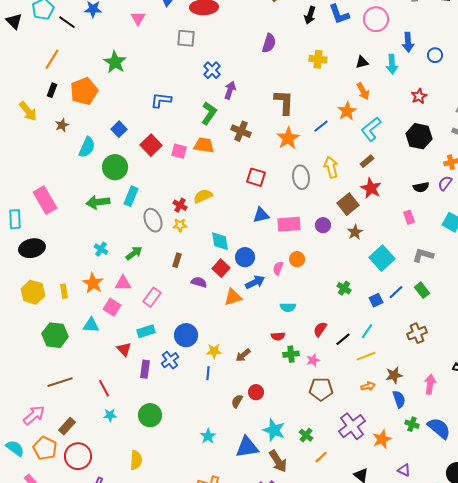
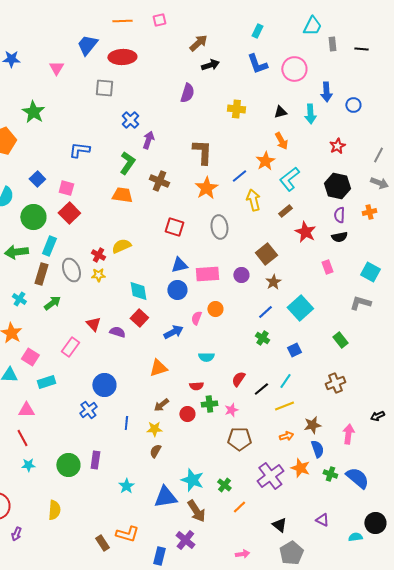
black arrow: (310, 15) -> (210, 65), moved, turned -126
red square: (151, 145) -> (69, 213), moved
pink square: (179, 151) -> (66, 188), moved
yellow arrow: (331, 167) -> (253, 200), moved
purple semicircle: (445, 183) -> (339, 215), moved, turned -35
red star: (371, 188) -> (305, 232), moved
gray L-shape: (423, 255) -> (360, 303), moved
blue circle: (245, 257) -> (177, 290), moved
brown rectangle: (177, 260) -> (41, 274), moved, size x1.5
pink triangle: (123, 283) -> (26, 410), moved
blue line: (396, 292) -> (265, 312), moved
orange triangle: (233, 297) -> (158, 368), moved
cyan rectangle: (146, 331) -> (46, 382), moved
red triangle: (124, 349) -> (93, 324), moved
yellow star: (214, 351) -> (154, 429), moved
purple rectangle: (145, 369) -> (95, 460), moved
red circle: (256, 392) -> (187, 414), moved
orange star: (382, 439) -> (300, 468), moved, turned -30

